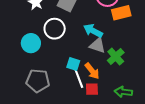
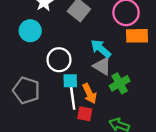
white circle: (55, 29) -> (59, 60), moved
cyan circle: (31, 43) -> (30, 31), moved
cyan square: (73, 64) -> (70, 81), turned -32

